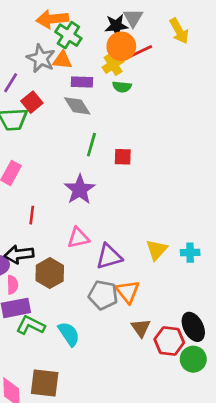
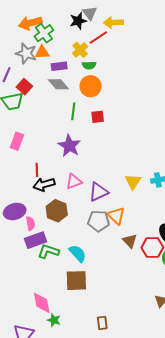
yellow arrow: (179, 31) -> (113, 23), moved, turned 126
green cross: (68, 35) -> (44, 33), turned 30
orange circle: (121, 46) -> (91, 86), moved
black arrow: (19, 254) -> (44, 184), moved
brown square: (45, 383) -> (76, 281), moved

